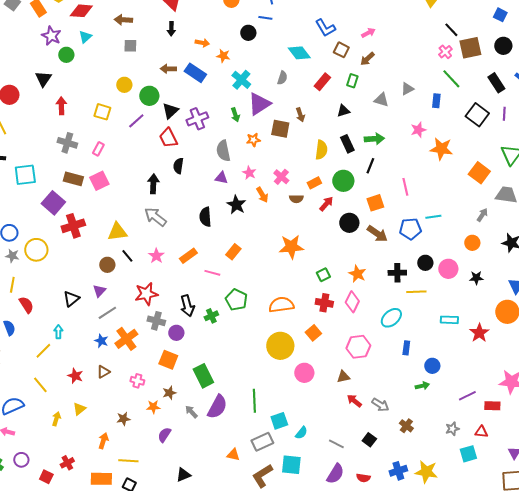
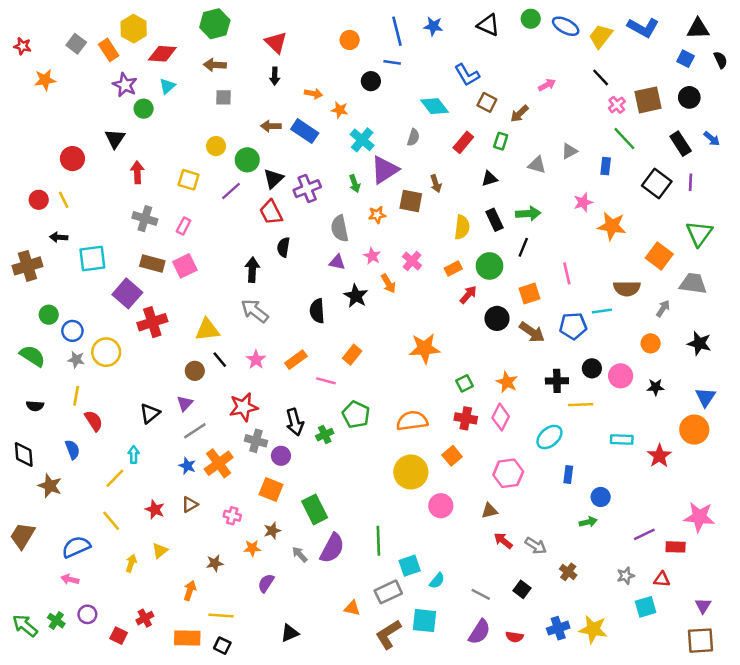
black line: (451, 30) -> (601, 77), moved
pink arrow: (368, 33) -> (547, 85), moved
brown semicircle: (296, 199) -> (627, 288), moved, size x1.5

